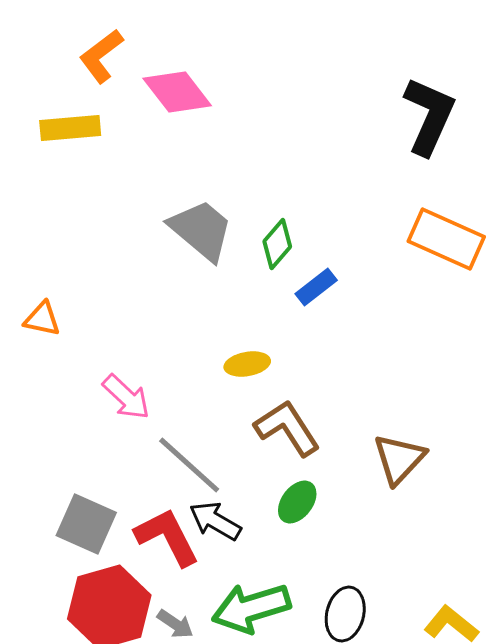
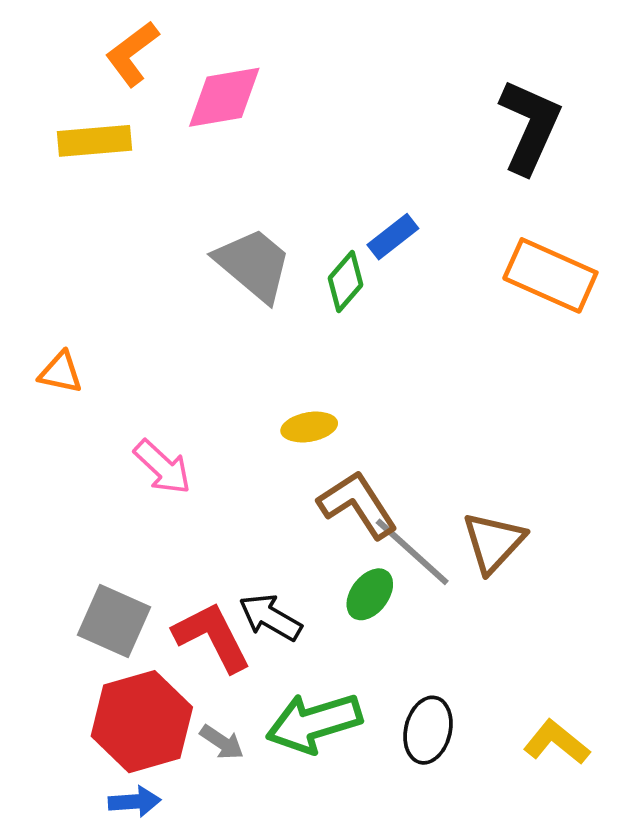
pink diamond: (177, 92) -> (224, 97), turned -62
blue rectangle: (316, 287) -> (393, 237), moved
gray line: (189, 465) -> (412, 552), moved

